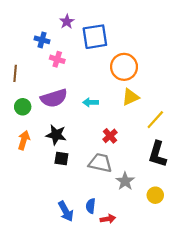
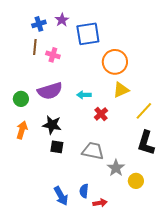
blue cross: (42, 40) -> (39, 24), moved, turned -32
brown line: (15, 73) -> (35, 47), moved
red cross: (110, 136) -> (101, 114), moved
yellow circle: (155, 195) -> (136, 181), moved

